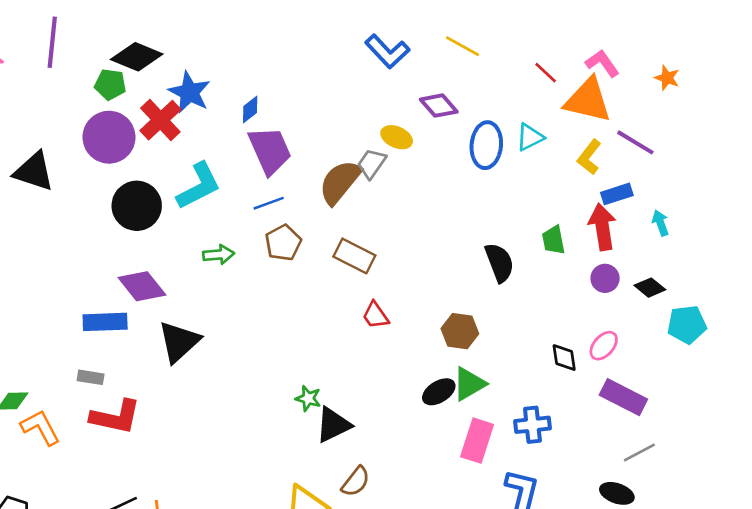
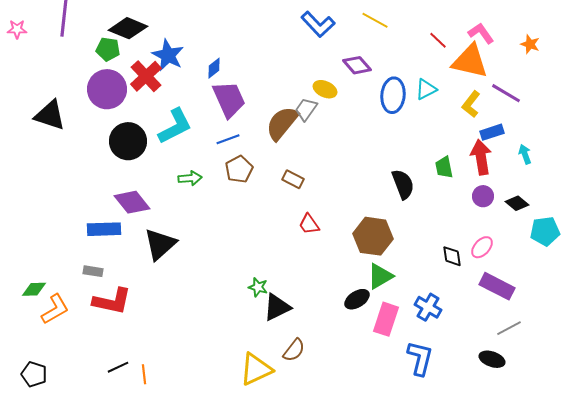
brown rectangle: (354, 256) -> (293, 179), size x0.7
brown hexagon: (460, 331) -> (373, 236), size x1.4
black ellipse: (439, 392) -> (357, 299), moved
blue cross: (532, 425) -> (428, 307), turned 36
orange L-shape: (40, 427) -> (55, 309), turned 88

